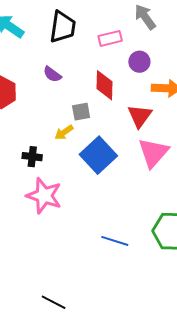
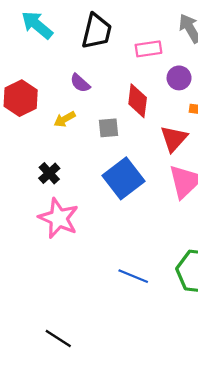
yellow arrow: (64, 132) -> (65, 119), moved
black cross: (32, 157) -> (49, 173), turned 36

